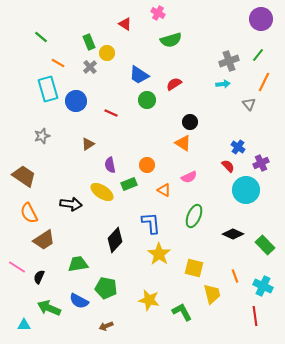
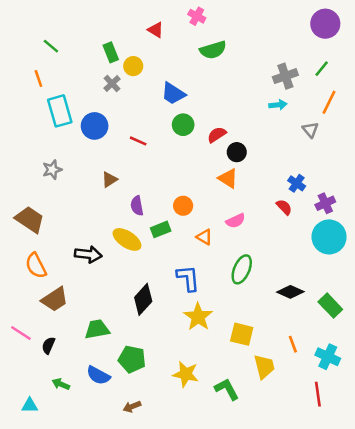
orange line: (58, 63) -> (38, 79), moved, turned 40
red semicircle: (174, 84) -> (217, 135), moved
cyan circle: (246, 190) -> (329, 237), moved
green arrow: (49, 308) -> (61, 384), size x0.6

